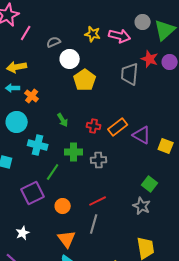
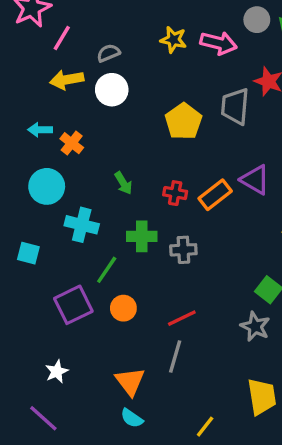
white circle: (70, 59) -> (112, 90), moved
yellow arrow: (17, 67) -> (67, 80), moved
yellow pentagon: (85, 80) -> (183, 121), moved
purple triangle: (142, 135) -> (255, 180), moved
orange circle: (63, 206) -> (123, 308), moved

